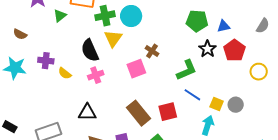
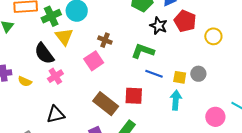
green L-shape: (187, 70) -> (143, 51), turned -125
red square: (168, 112) -> (134, 96), turned 30

